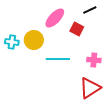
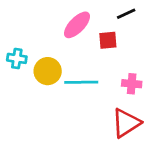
red square: (77, 29) -> (108, 40), turned -32
yellow circle: (34, 40) -> (48, 71), moved

